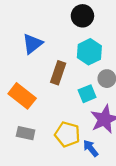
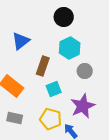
cyan square: (87, 94) -> (54, 89), moved

